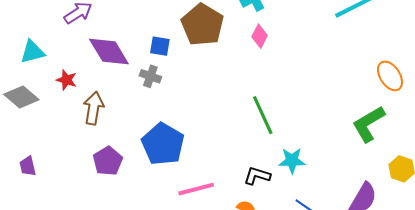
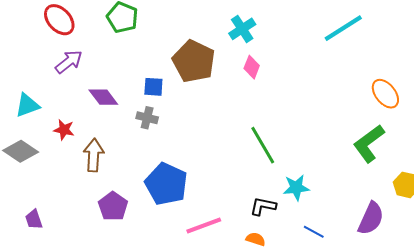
purple diamond: (109, 51) -> (103, 97), size x0.7

